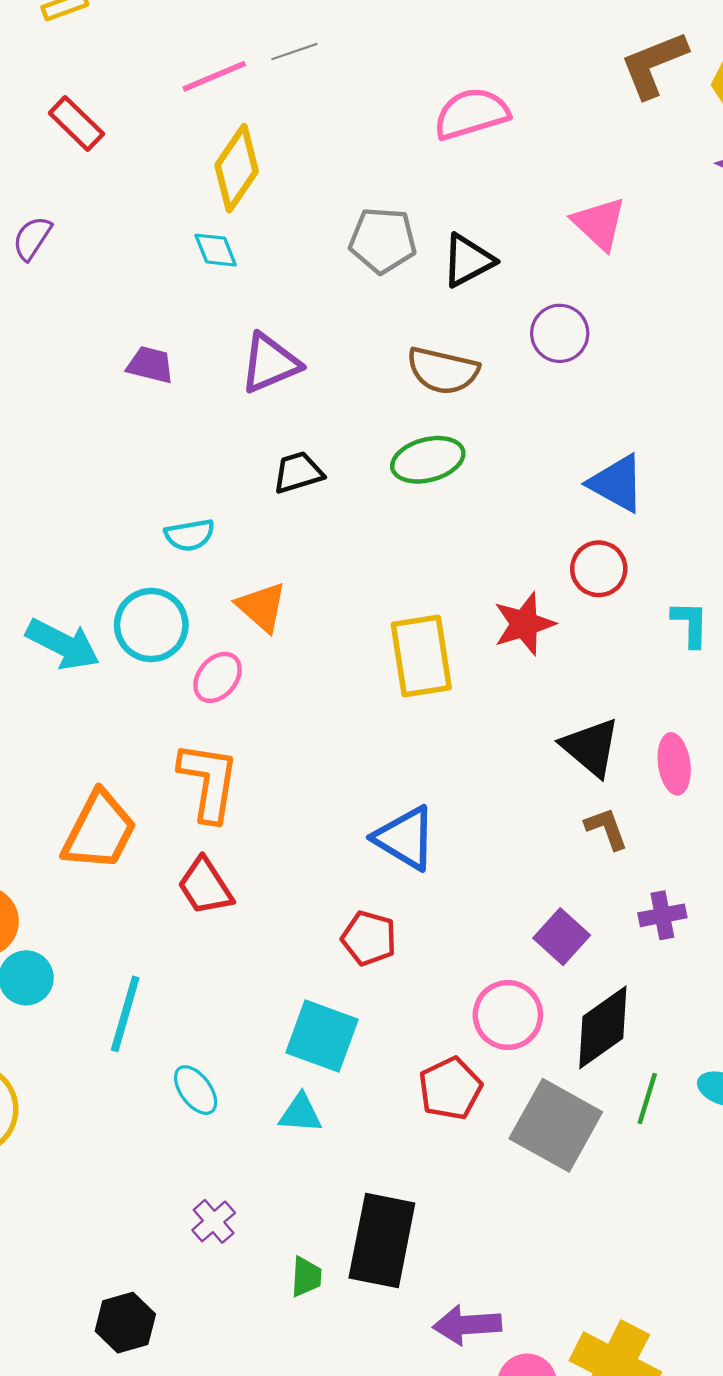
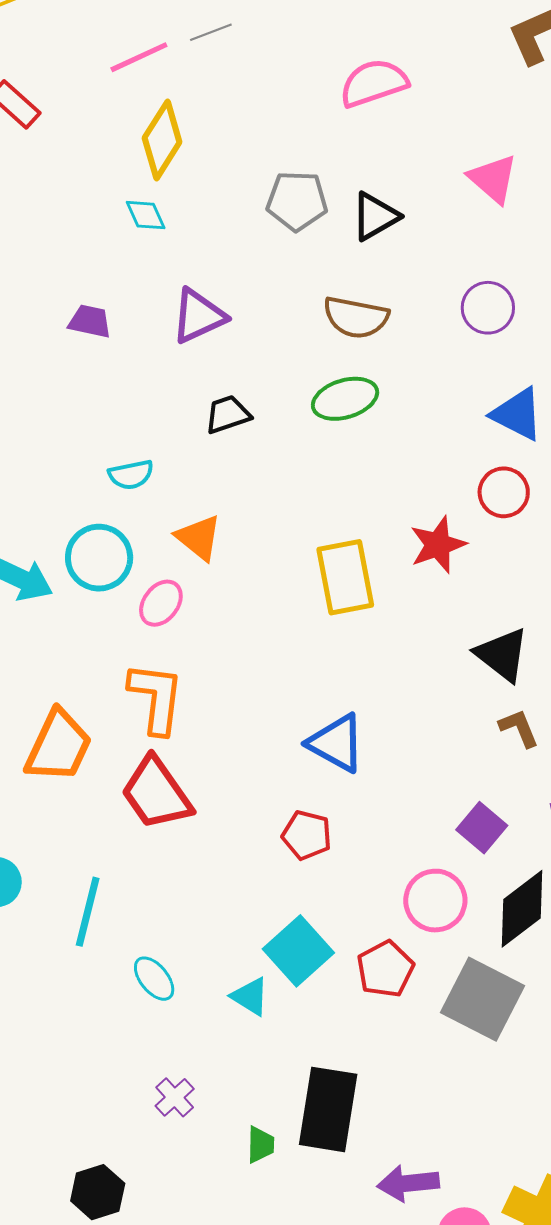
purple circle: (560, 333) -> (488, 308), moved
red trapezoid: (205, 886) -> (156, 793), size x1.4
cyan square: (322, 1036) -> (298, 951), moved, turned 30
cyan triangle: (300, 1113) -> (250, 997), turned 30

